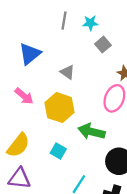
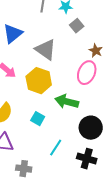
gray triangle: (67, 72) -> (46, 50), size x1.6

